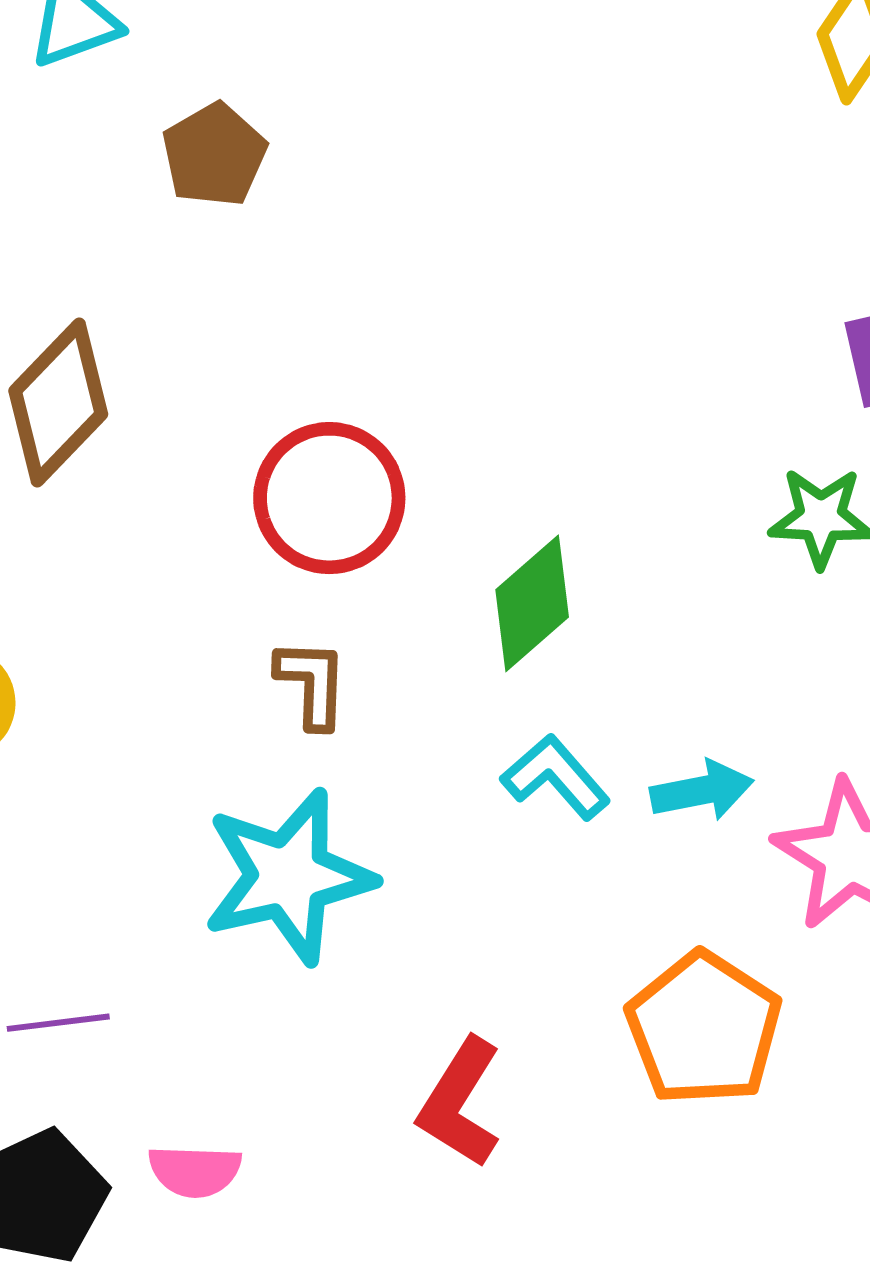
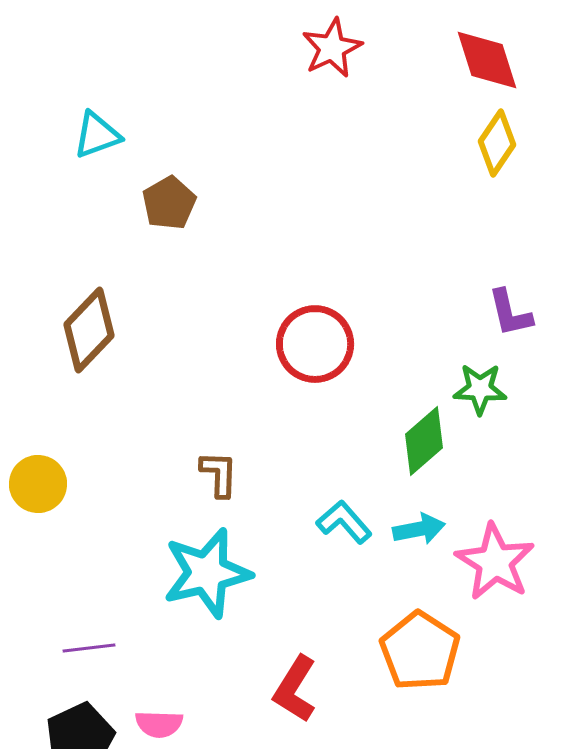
red circle: (329, 498) -> (315, 344), moved
green diamond: (532, 603) -> (424, 441), moved

